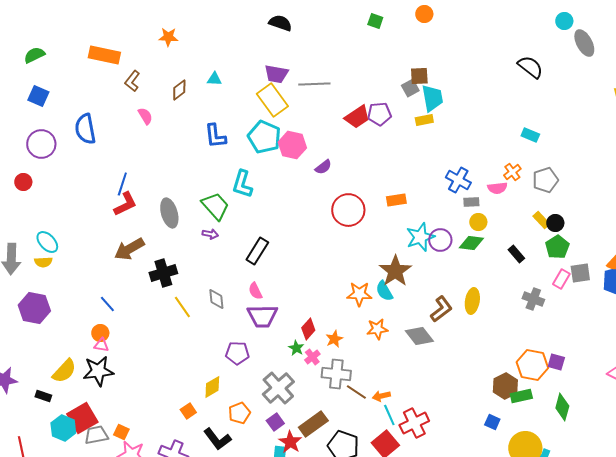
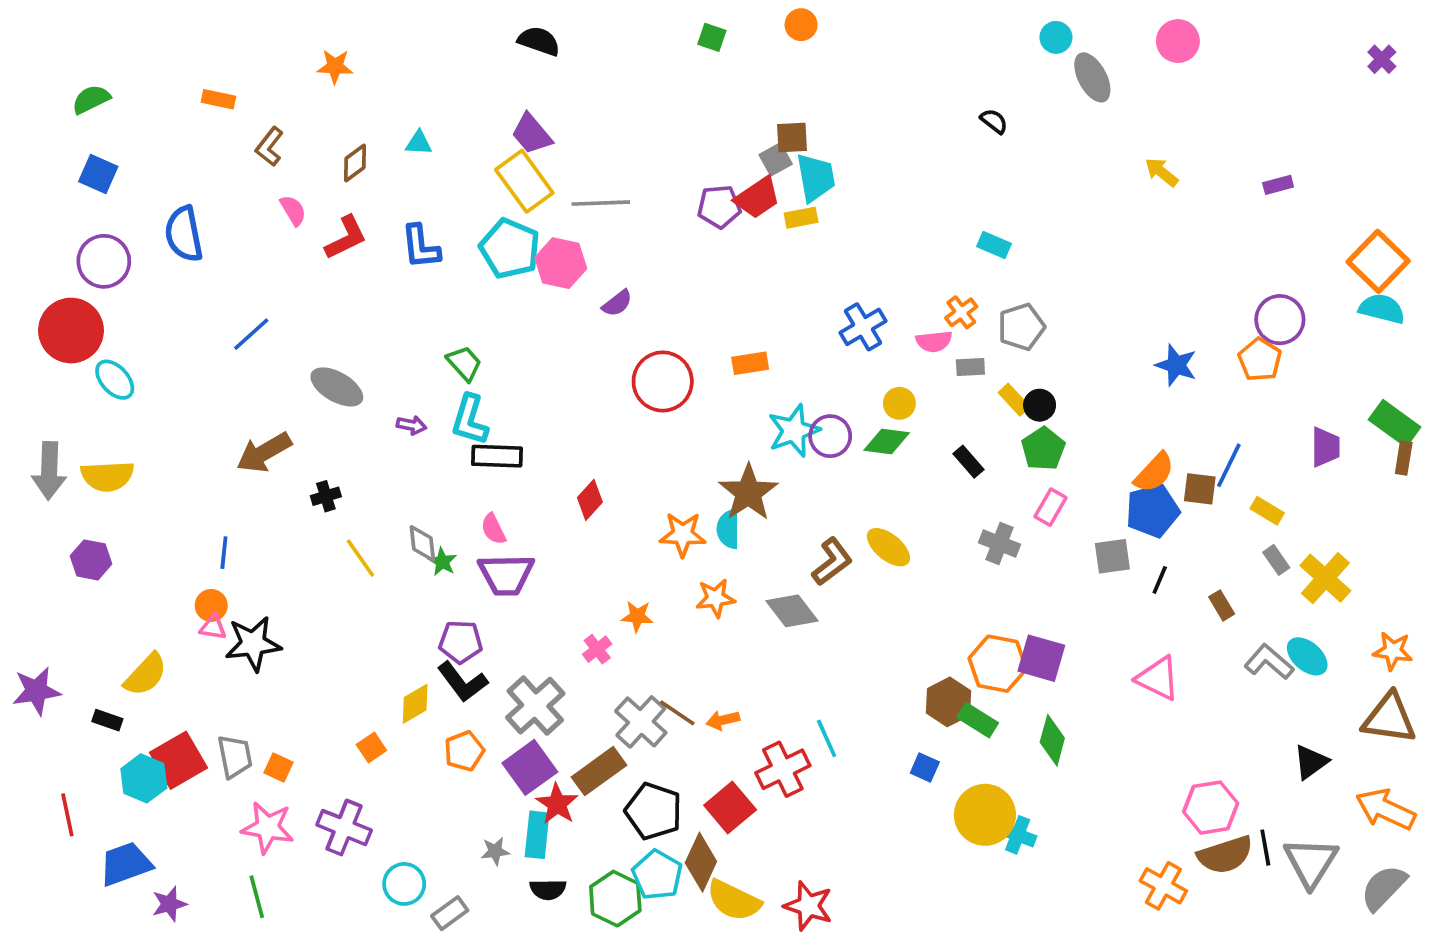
orange rectangle: (104, 55) -> (218, 99), size x0.6
black semicircle: (530, 67) -> (994, 121), size x0.6
purple trapezoid: (276, 74) -> (532, 134), turned 40
gray line: (314, 84) -> (601, 203), moved
red trapezoid: (357, 117) -> (757, 198), moved
blue cross: (458, 180) -> (863, 327), turned 30
red circle: (23, 182) -> (71, 331), size x2.0
blue line: (122, 184) -> (251, 334), turned 30
cyan L-shape: (242, 184) -> (470, 420), moved
gray rectangle: (471, 202) -> (970, 367), moved
red L-shape: (125, 204) -> (346, 238), moved
green trapezoid: (215, 206) -> (464, 363), moved, size x0.7
gray ellipse: (169, 213) -> (337, 387), turned -44
cyan ellipse: (47, 242) -> (115, 380), moved
black rectangle: (257, 251) -> (497, 456), turned 60
yellow semicircle: (43, 262) -> (107, 476), size x1.6
black cross: (163, 273) -> (326, 496), size x0.6
gray square: (580, 273) -> (1112, 556), moved
cyan semicircle: (384, 291) -> (728, 529), turned 30
yellow ellipse: (472, 301) -> (888, 547), turned -60
blue line: (107, 304) -> (224, 553), turned 48
purple hexagon: (34, 308) -> (91, 560), size x0.7
red diamond: (308, 329) -> (590, 500), moved
orange star: (334, 339) -> (637, 616), turned 30
green star: (296, 348) -> (442, 562), moved
purple square: (556, 362) -> (1041, 658), size x1.5
black star: (98, 371) -> (253, 644), moved
gray cross: (336, 374) -> (641, 722), moved, turned 36
green rectangle: (521, 396) -> (978, 720), turned 45
cyan line: (389, 415) -> (827, 738), moved
purple square: (275, 422) -> (530, 767), size x1.6
orange square: (121, 432) -> (279, 767), moved
gray trapezoid: (96, 435) -> (235, 757), moved, turned 90
black L-shape: (217, 439) -> (462, 682), moved

